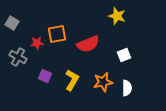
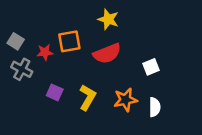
yellow star: (117, 16) -> (108, 19), moved
gray square: (12, 23) -> (16, 41), moved

